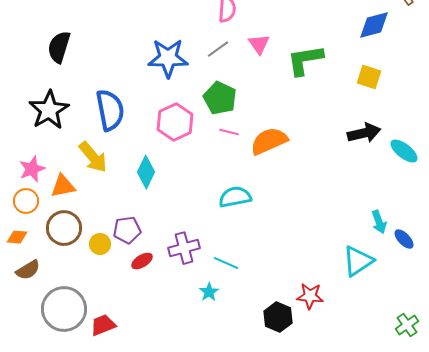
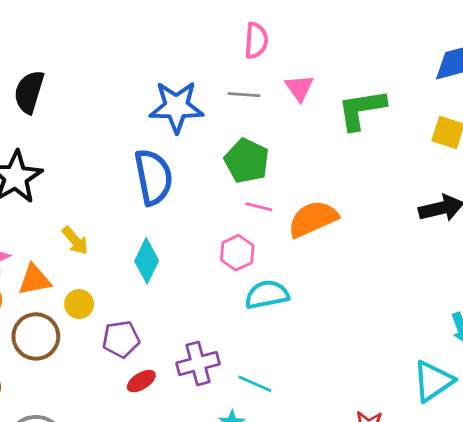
gray line: (218, 49) -> (244, 95), turned 40
blue semicircle: (110, 110) -> (153, 177), moved
pink hexagon: (175, 122) -> (237, 253), moved, size x0.7
yellow arrow: (93, 157) -> (75, 241), size x0.7
yellow circle: (100, 244) -> (79, 304), moved

